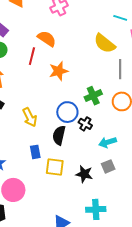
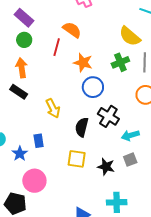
orange star: (59, 71) -> (83, 63), turned 30
green cross: (93, 96) -> (120, 62), moved
blue circle: (67, 112) -> (93, 87), moved
black cross: (85, 124) -> (108, 116), size x1.5
blue rectangle: (35, 152) -> (39, 141), moved

